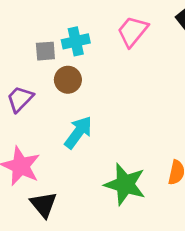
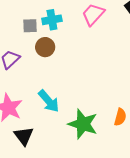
cyan arrow: (78, 132) -> (49, 101), moved, turned 100

